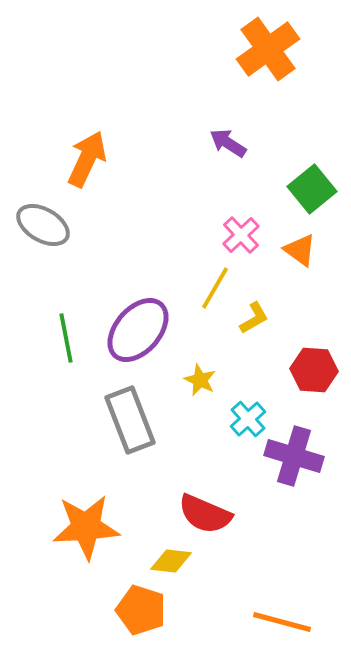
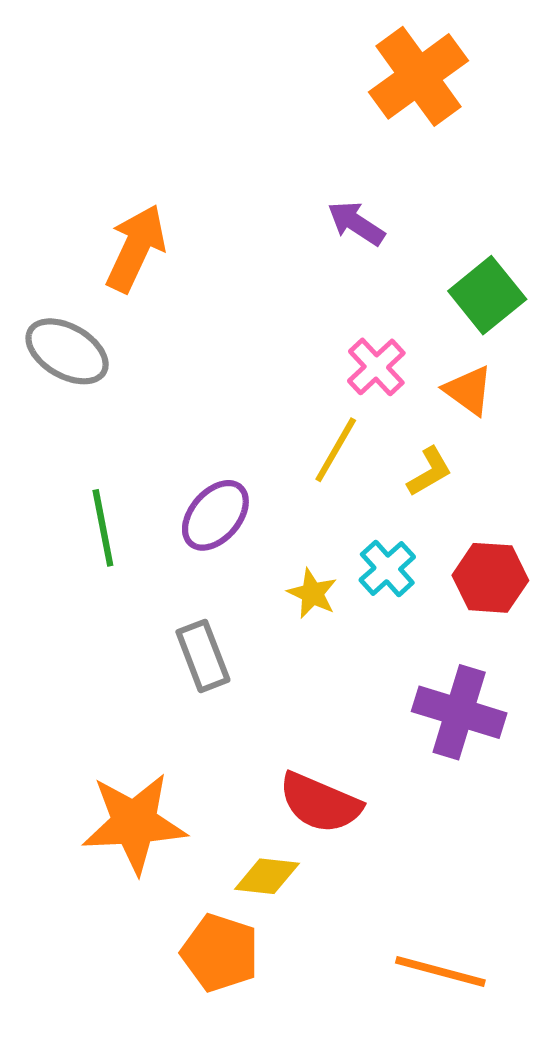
yellow L-shape: (254, 318) -> (429, 472), moved
purple ellipse: (138, 330) -> (215, 515), size x0.7
cyan cross: (248, 419) -> (387, 568), moved
gray rectangle: (130, 420) -> (203, 656), size x0.7

